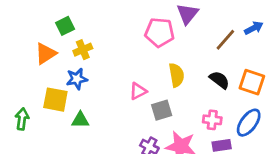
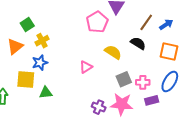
blue arrow: (254, 28) -> (166, 24), moved
pink pentagon: (160, 32) -> (97, 22), turned -30
yellow semicircle: (176, 75) -> (113, 52), turned -42
black semicircle: (219, 80) -> (138, 43), moved
gray square: (162, 110) -> (124, 79), moved

